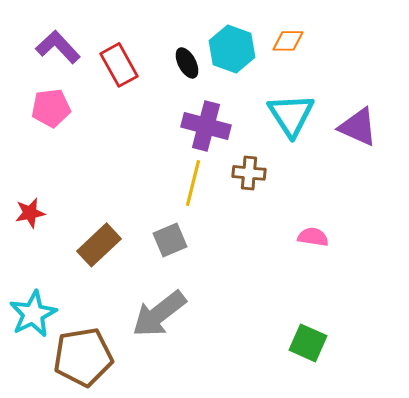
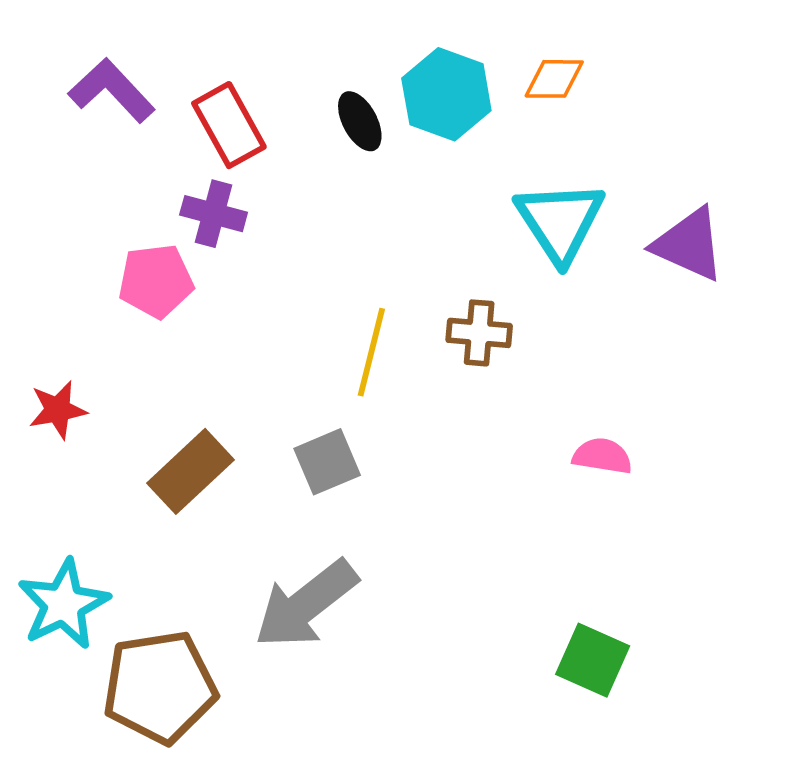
pink pentagon: (51, 108) -> (156, 281), moved
purple cross: (206, 126) -> (214, 214), moved, size x0.7

